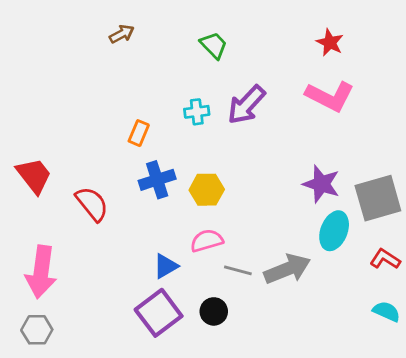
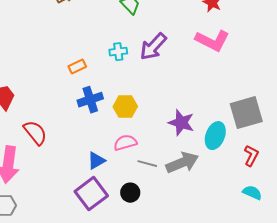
orange rectangle: (139, 133) -> (77, 67), turned 42
purple star: (321, 184) -> (181, 123), moved
red semicircle: (92, 204) -> (35, 133), moved
red L-shape: (385, 259) -> (251, 156), turned 85

